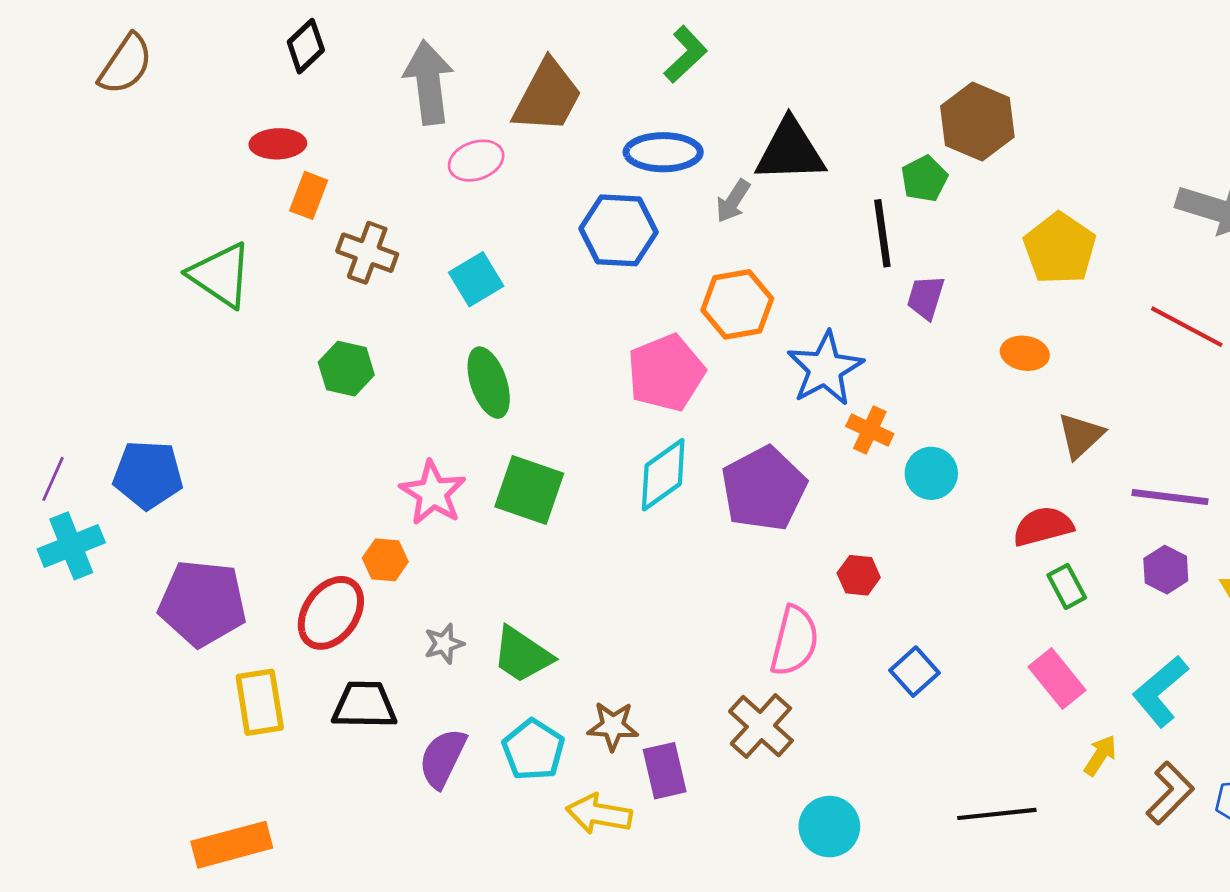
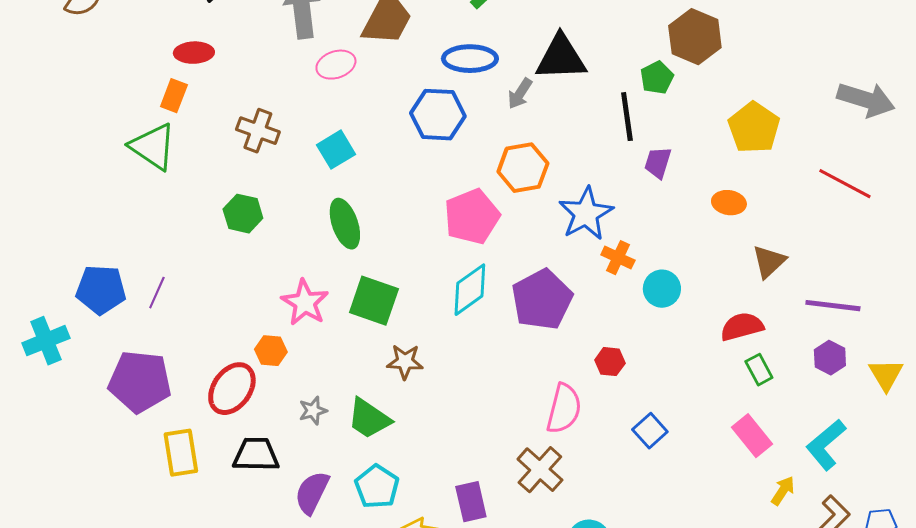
orange rectangle: (309, 195) -> (174, 96), moved
purple line: (53, 479) -> (157, 293), moved
brown star: (613, 726) -> (405, 362), moved

